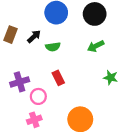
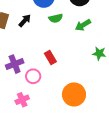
green semicircle: (53, 47) -> (56, 18), moved
pink cross: (34, 120) -> (22, 100), moved

